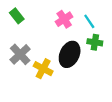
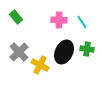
pink cross: (64, 19) -> (59, 20), turned 35
green cross: (95, 42) -> (87, 49), moved

